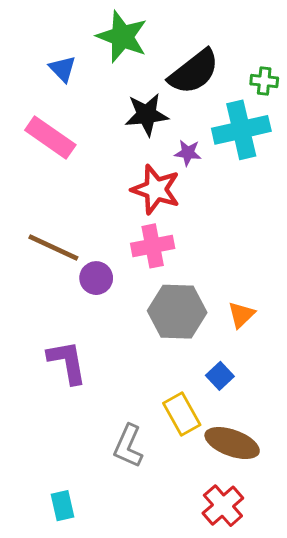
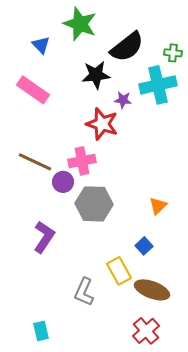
pink cross: (153, 246) -> (82, 161), moved
gray hexagon: (177, 312) -> (94, 204), moved
purple L-shape: (67, 362) -> (44, 237), turned 44

